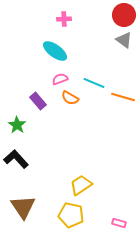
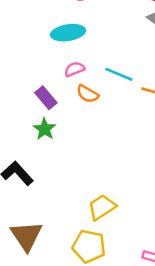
cyan ellipse: (55, 51) -> (68, 33), turned -45
green star: (17, 125) -> (45, 129), moved

